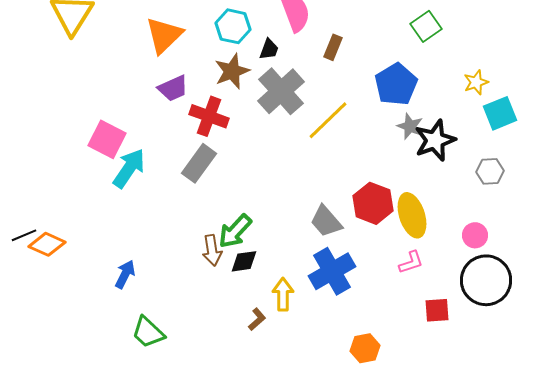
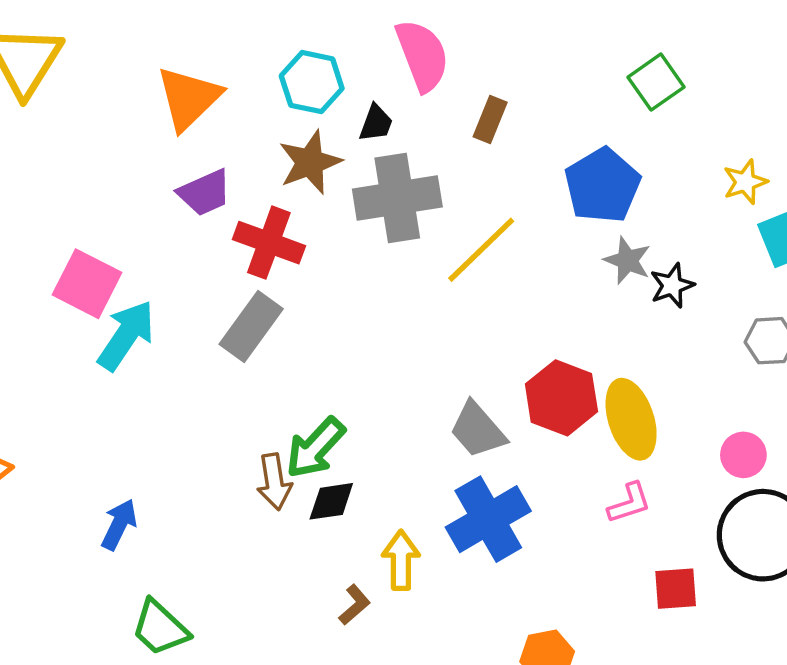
gray cross: (281, 91) -> (397, 198), turned 33
black star: (435, 140) -> (672, 285), size x0.6

